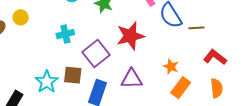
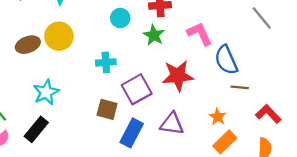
yellow circle: (21, 17) -> (59, 36), size x1.6
brown line: (196, 28) -> (240, 87), moved
cyan star: (47, 82) -> (46, 92), moved

